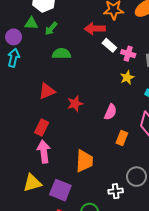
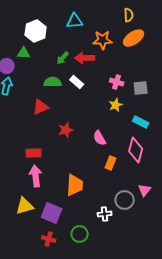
green arrow: (51, 29) -> (63, 58), moved
white rectangle: (109, 45) -> (77, 82), moved
red triangle: (47, 91) -> (41, 107), moved
pink semicircle: (110, 112) -> (100, 138), turned 126
red rectangle: (42, 128) -> (34, 153), turned 63

